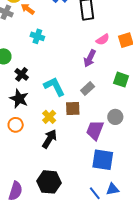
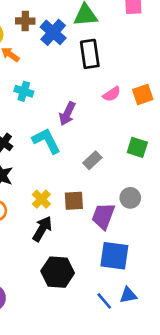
purple arrow: (90, 58) -> (67, 114), moved
cyan L-shape: (54, 86) -> (46, 141), moved
brown square: (73, 108) -> (74, 201), moved
black hexagon: (49, 182) -> (58, 272), moved

